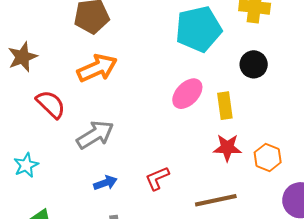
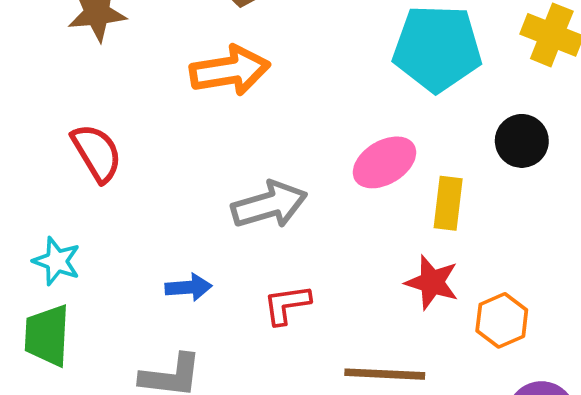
red semicircle: (51, 104) -> (97, 153), moved
gray arrow: (95, 135) -> (269, 205), moved
cyan star: (26, 165) -> (57, 261), moved, turned 30

